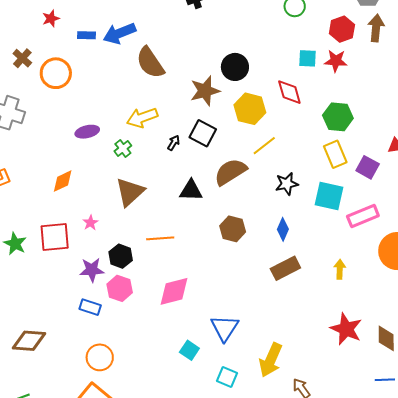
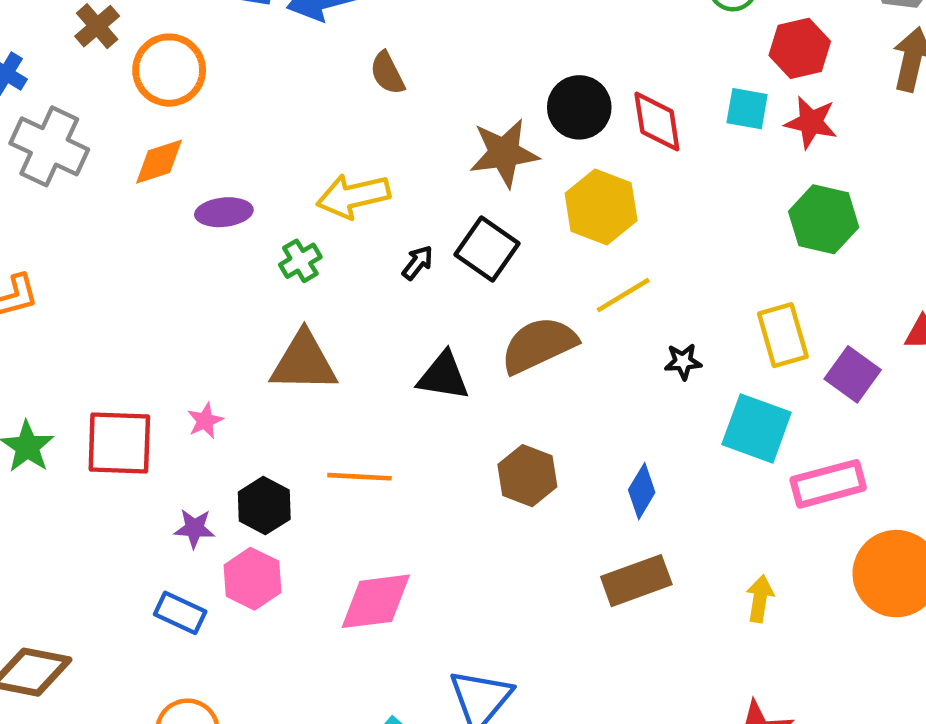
red hexagon: (342, 29) -> (800, 48), moved
brown semicircle: (150, 63) -> (387, 73), size x0.6
red diamond: (289, 92) -> (657, 122), moved
green hexagon: (338, 117) -> (824, 219), moved
orange diamond: (63, 181) -> (159, 162), moved
black star: (287, 184) -> (683, 362), moved, size x0.7
brown triangle: (130, 192) -> (304, 362), turned 36
purple star: (92, 270) -> (194, 528), size x0.7

